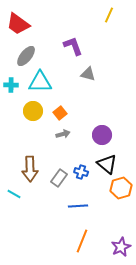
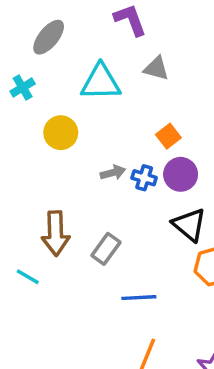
cyan triangle: (40, 82) -> (101, 82), moved
cyan cross: (11, 85) -> (23, 88), turned -32
orange square: (60, 113) -> (168, 136), moved
blue cross: (81, 172) -> (144, 178), moved

